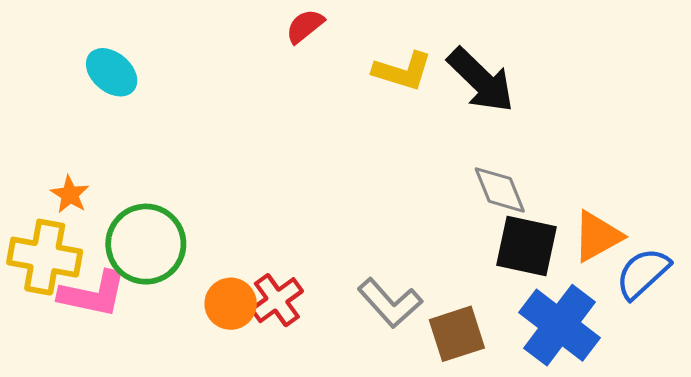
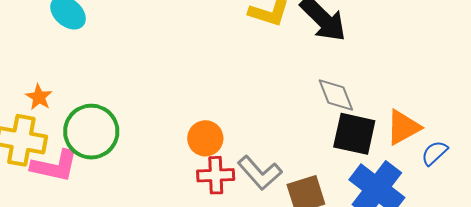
blue semicircle: (643, 273) -> (434, 153), size x0.7
red cross: (277, 300) -> (216, 175), moved, turned 33
orange circle: (231, 304) -> (205, 138), moved

